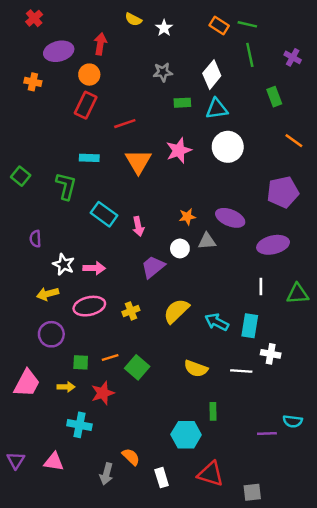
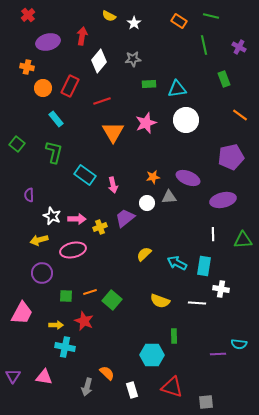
green line: (247, 24) -> (211, 16), moved
orange circle: (89, 75) -> (43, 88), moved
white diamond: (212, 75) -> (99, 61), moved
cyan rectangle: (89, 158) -> (56, 119), moved, turned 49
yellow cross: (131, 311) -> (100, 227), moved
yellow semicircle: (176, 311) -> (144, 254), size x0.7
yellow arrow: (66, 387) -> (56, 325), moved
red star: (103, 393) -> (84, 321), turned -30

